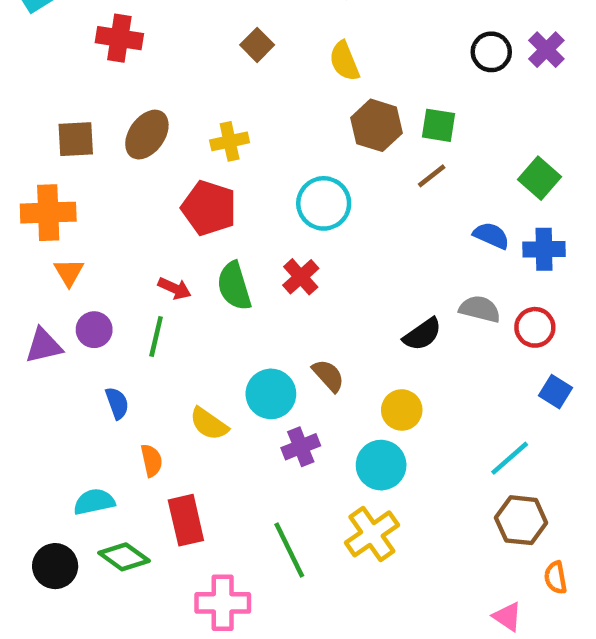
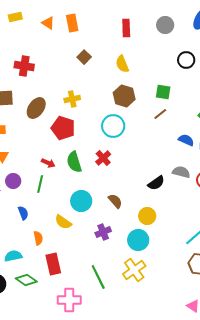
red cross: (119, 38) -> (24, 66), moved
brown hexagon: (376, 125) -> (124, 96), moved
brown ellipse: (147, 135) -> (36, 108), moved
cyan circle: (271, 394) -> (81, 201), moved

